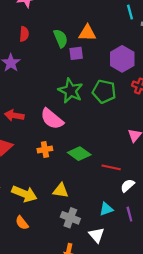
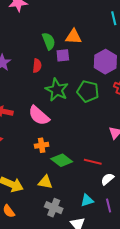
red semicircle: (24, 34) -> (37, 66), moved
orange cross: (45, 150) -> (42, 145), moved
green diamond: (79, 154) -> (62, 160), moved

